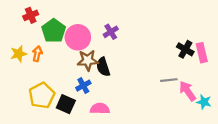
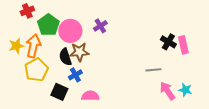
orange arrow: (37, 54) -> (33, 46), size x1.6
black semicircle: (103, 67) -> (65, 57), moved
pink arrow: (188, 91) -> (167, 91), moved
yellow pentagon: (42, 95) -> (36, 70), moved

